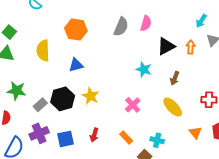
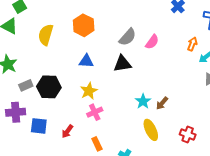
black triangle: (166, 46) -> (122, 64), moved
orange arrow: (191, 47) -> (192, 44), moved
blue triangle: (76, 65) -> (86, 61), moved
cyan star: (144, 69) -> (143, 101), moved
yellow star: (91, 96) -> (89, 91), moved
pink cross: (133, 105) -> (95, 112), moved

